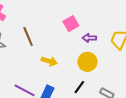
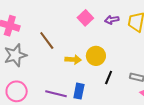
purple arrow: (89, 38) -> (112, 20), moved
yellow circle: (87, 62) -> (96, 56), moved

